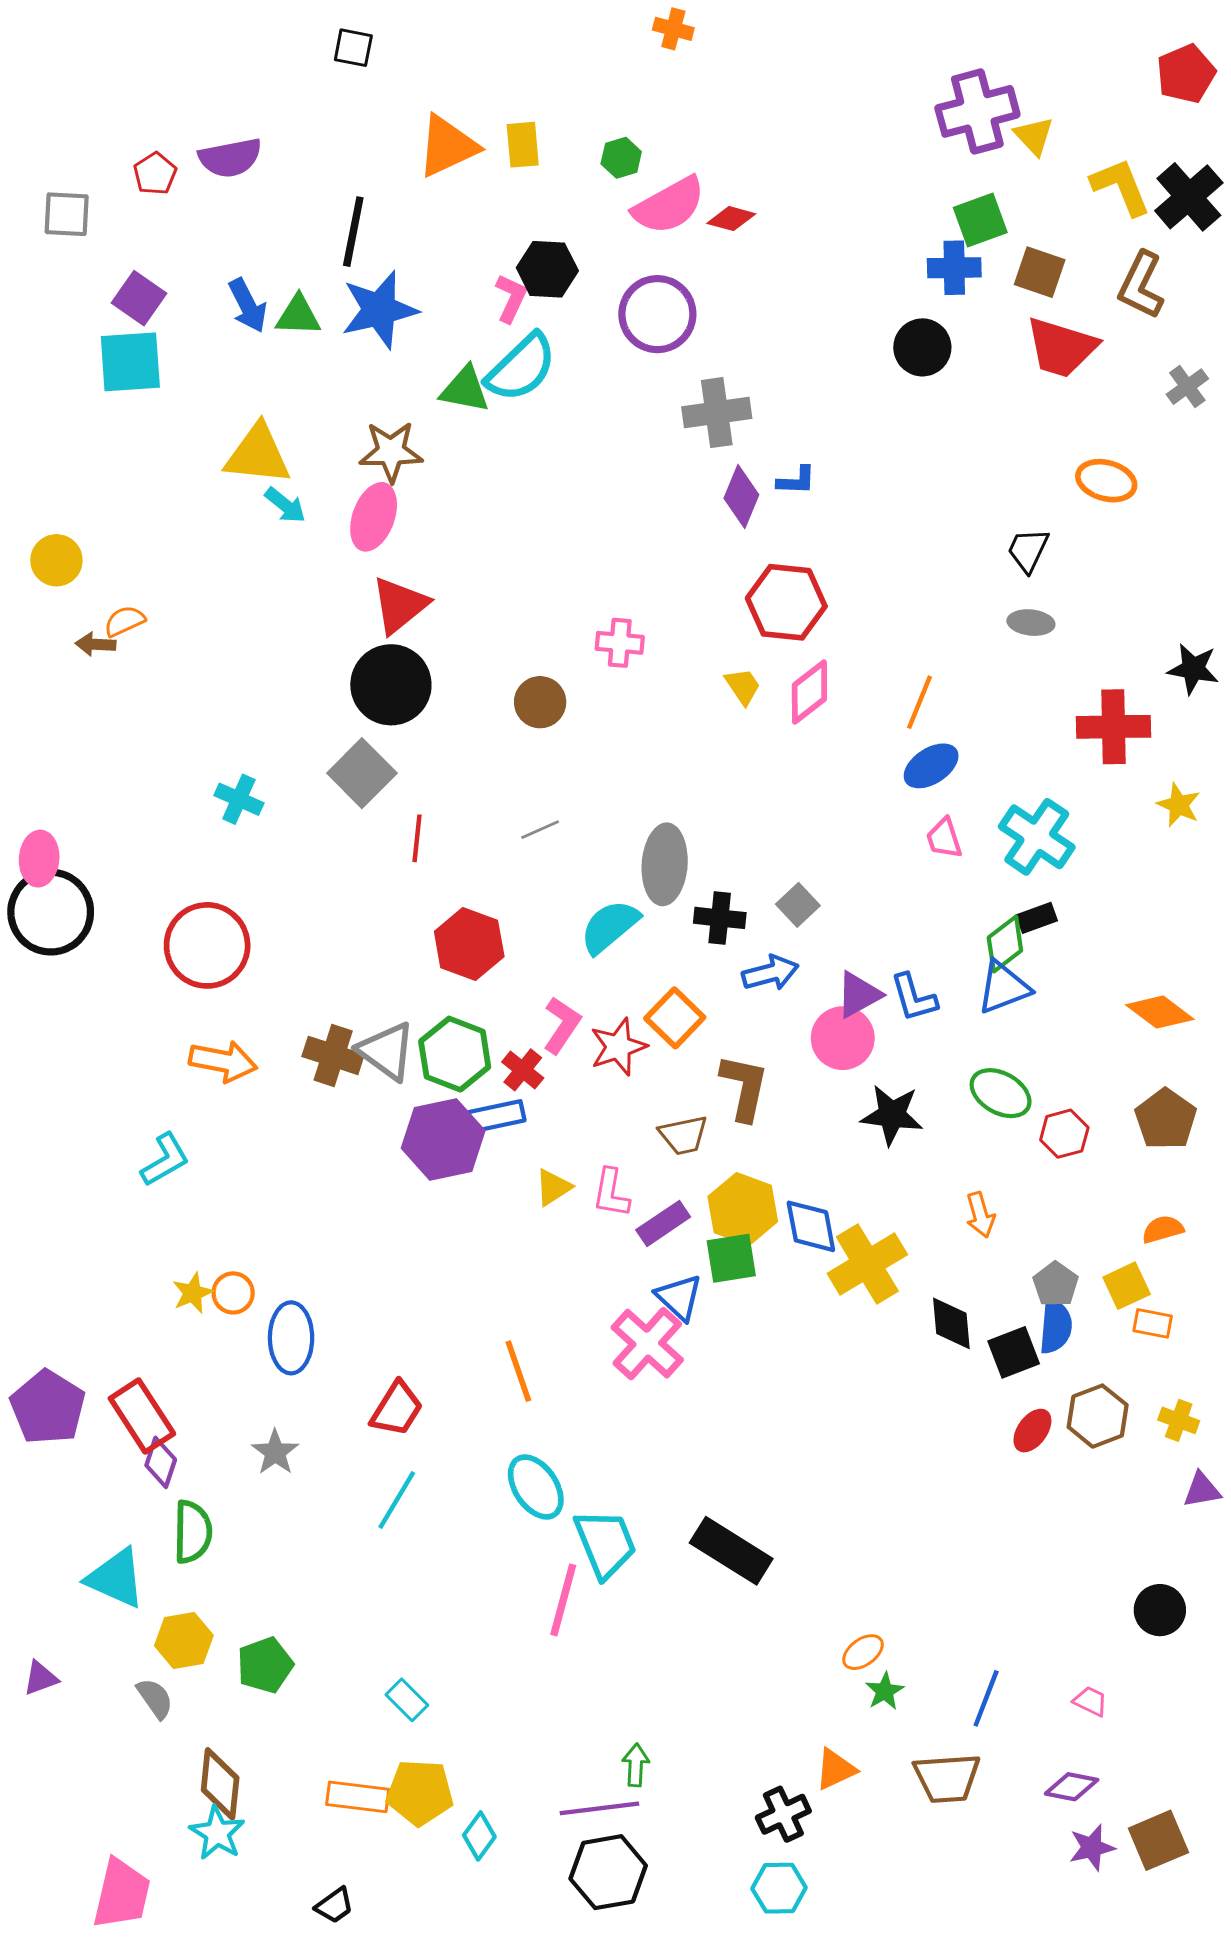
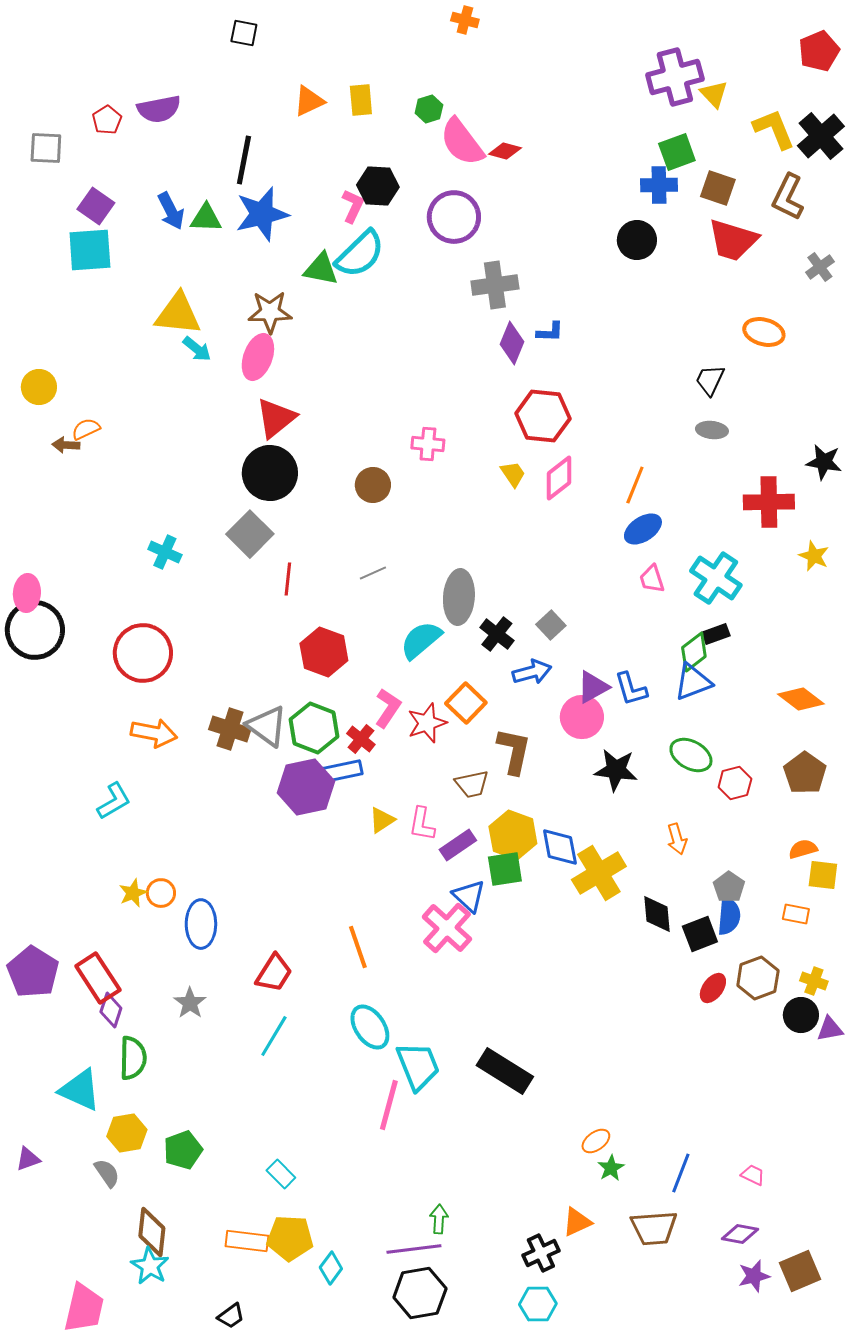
orange triangle: (447, 146) -> (309, 101), size x0.7
pink semicircle: (669, 206) -> (462, 142), turned 82
black cross: (720, 918) -> (497, 634), turned 32
yellow square: (1127, 1286) -> (823, 875), moved, turned 32
black circle: (1160, 1610) -> (801, 1015), moved

